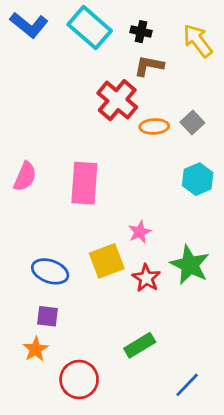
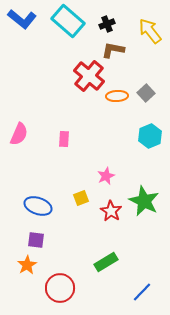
black cross: (141, 32) -> (107, 24), turned -35
pink rectangle: (84, 183) -> (64, 139), size x0.5
yellow square: (107, 261) -> (81, 198), size x0.6

